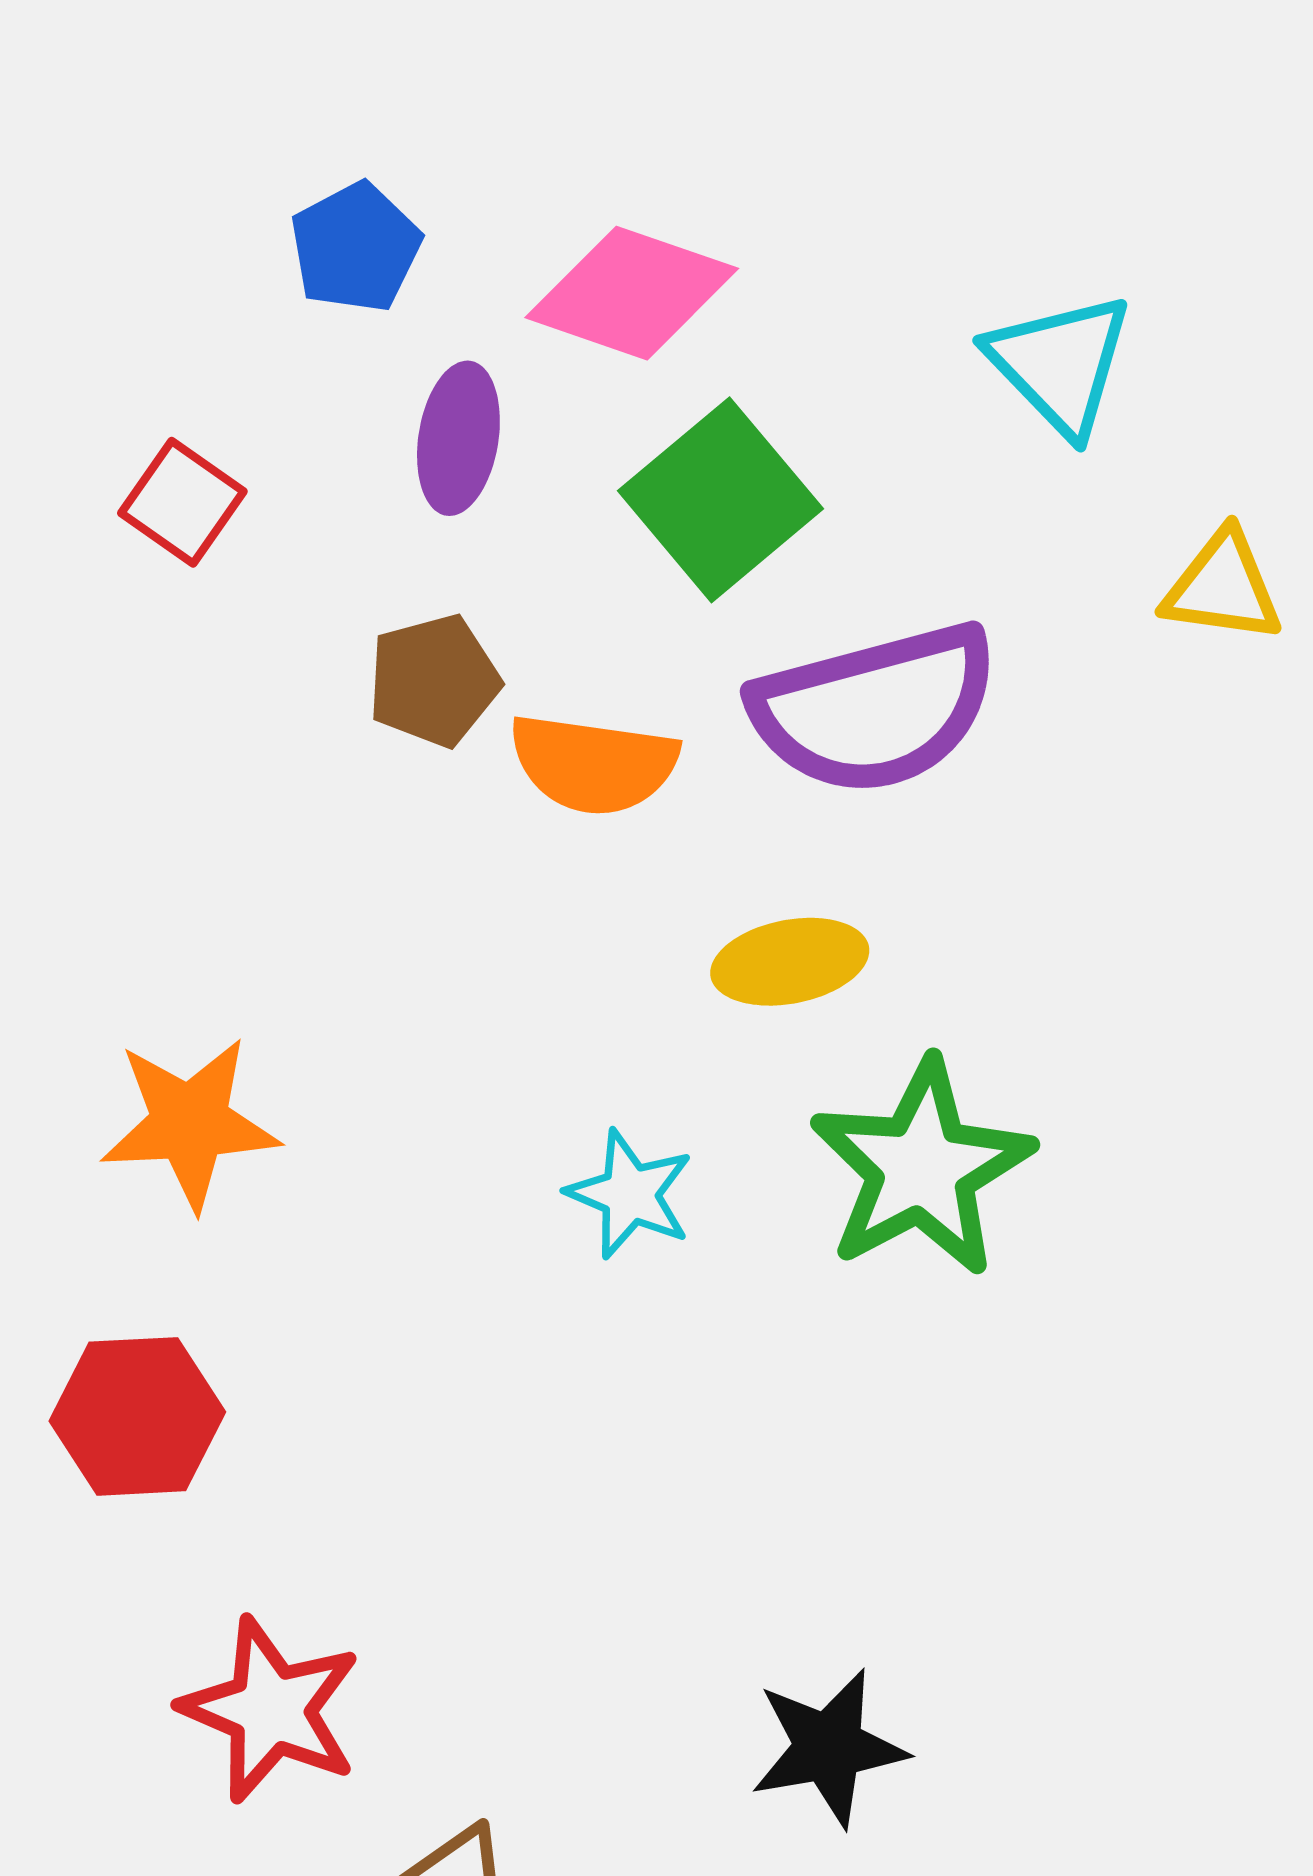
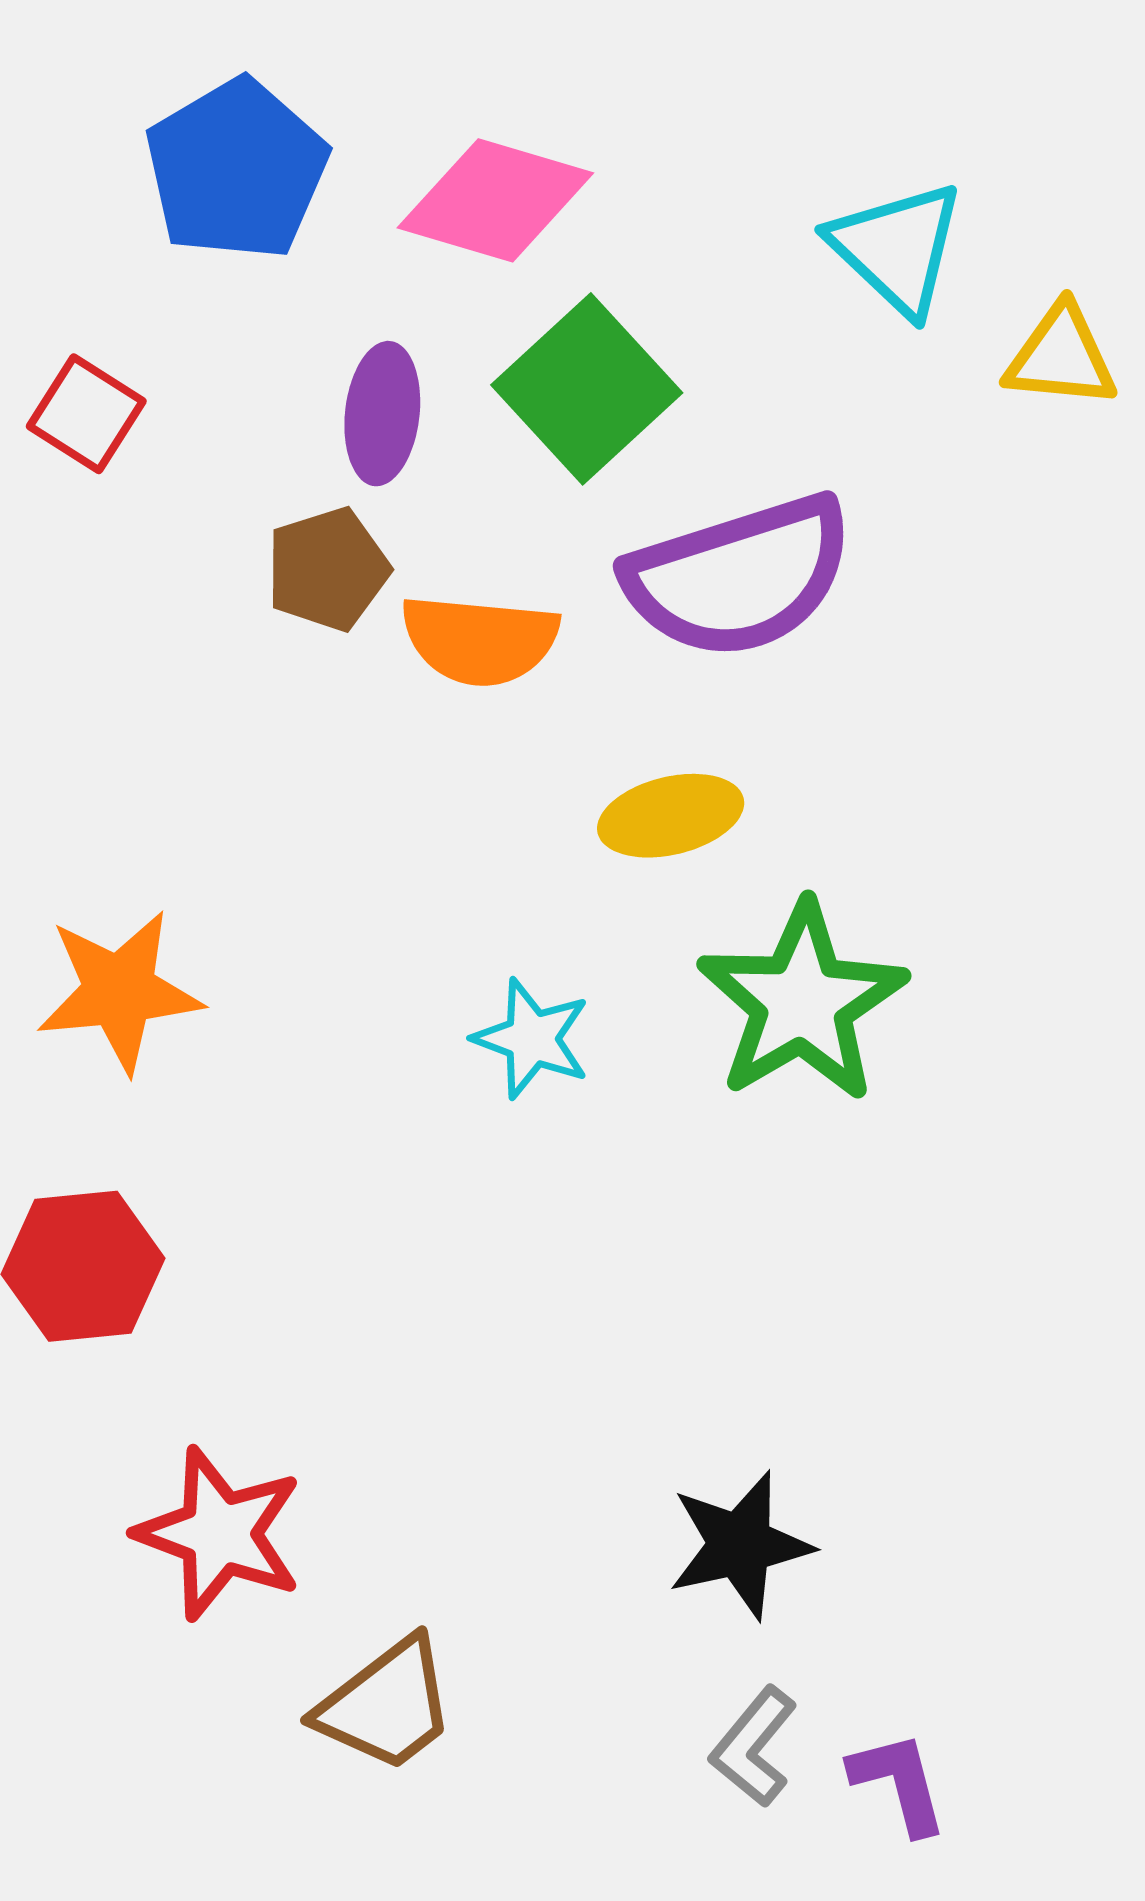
blue pentagon: (355, 247) -> (236, 170), size x1.5
purple ellipse: (458, 438) -> (382, 414), moved
yellow triangle: (1223, 587) -> (1061, 357), moved

